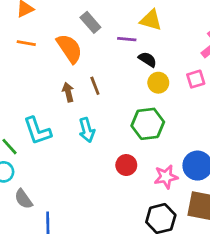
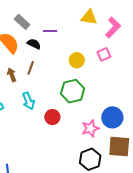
yellow triangle: (151, 20) -> (89, 17), moved
black semicircle: (147, 59) -> (34, 44), moved
brown line: (95, 86) -> (31, 68), turned 48
red circle: (126, 165) -> (52, 117), moved

